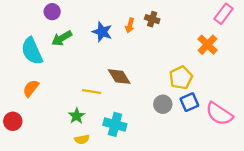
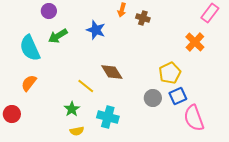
orange arrow: (130, 25) -> (122, 10), moved
yellow line: (92, 91) -> (86, 86), turned 30
pink semicircle: (219, 114) -> (194, 118), moved, turned 36

